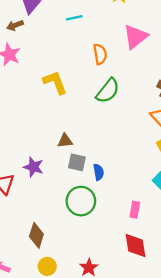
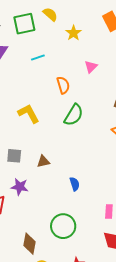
pink triangle: (135, 37) -> (91, 67), size x0.6
gray square: (77, 162) -> (14, 156), moved
green circle: (81, 201) -> (63, 226), moved

